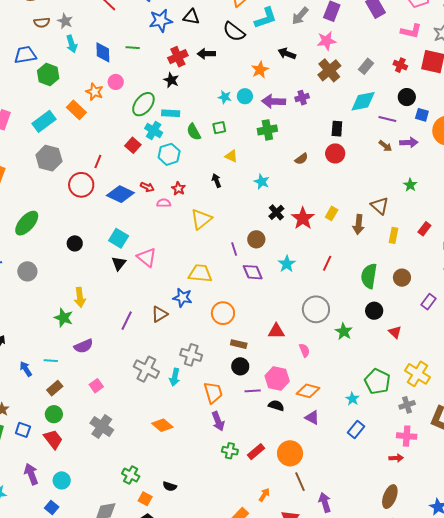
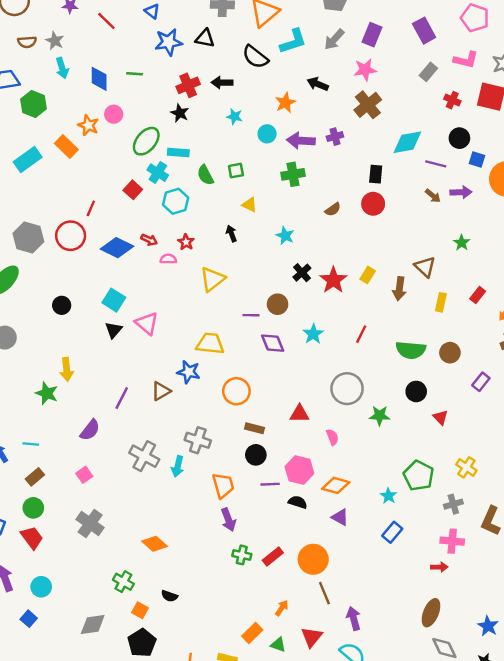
gray rectangle: (366, 66) -> (428, 72), moved
cyan star: (225, 97) -> (234, 116), moved
gray hexagon: (49, 158) -> (28, 238), moved
purple line: (234, 249) -> (251, 315), turned -72
green semicircle: (369, 276) -> (411, 350), turned -95
green star: (344, 332) -> (380, 416), turned -30
purple semicircle: (84, 346) -> (90, 430), moved, turned -30
yellow cross: (417, 374) -> (466, 467), size x0.7
orange diamond: (162, 425) -> (155, 544), moved

